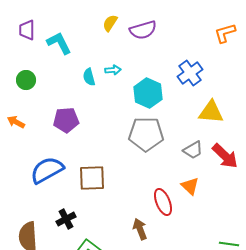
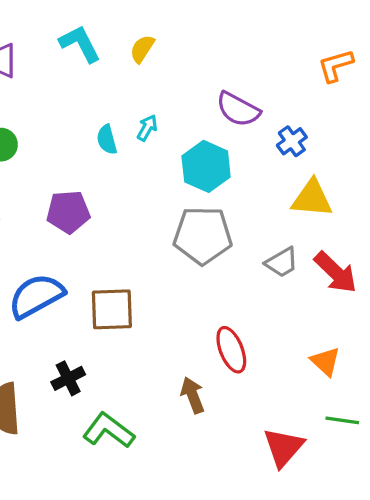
purple semicircle: (143, 30) -> (238, 109), moved, turned 44
cyan L-shape: (59, 43) -> (80, 44), moved
cyan arrow: (113, 70) -> (147, 128), turned -56
blue cross: (190, 73) -> (292, 141), moved, size x0.7
orange triangle: (190, 186) -> (325, 362), moved

